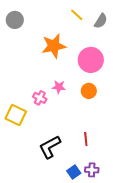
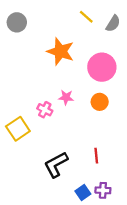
orange star: (54, 46) -> (60, 51), turned 30
yellow square: (16, 115) -> (18, 129), turned 30

